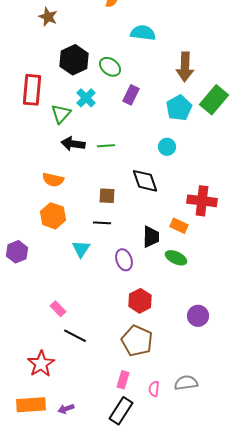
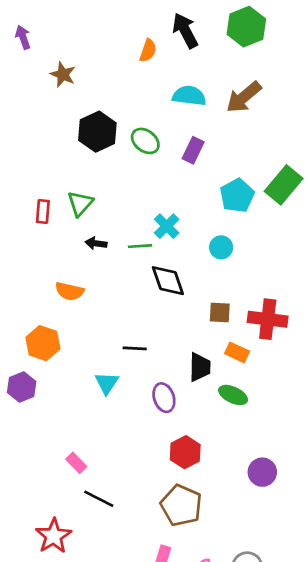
brown arrow: (185, 67) -> (244, 97), moved, turned 48
red rectangle: (32, 90) -> (43, 211), moved, size x0.6
purple rectangle: (131, 95) -> (193, 150), moved
cyan cross: (86, 98) -> (167, 226), moved
black arrow: (73, 144) -> (96, 243), size x0.7
black diamond: (145, 181) -> (168, 281), moved
brown square: (107, 196) -> (220, 313), moved
orange hexagon: (53, 216) -> (43, 343), moved

